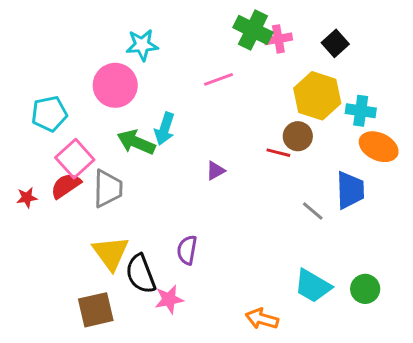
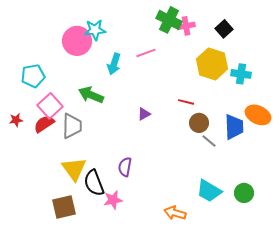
pink circle: (115, 85) -> (77, 41), moved
cyan arrow: (165, 129) -> (114, 64), moved
brown circle: (298, 136) -> (199, 123), moved
orange ellipse: (379, 147) -> (258, 115), moved
red star: (27, 198) -> (16, 120), moved

